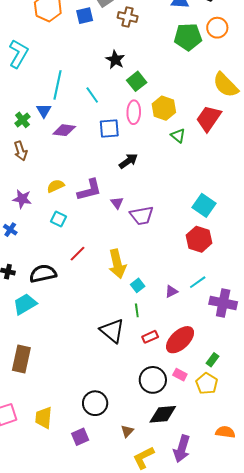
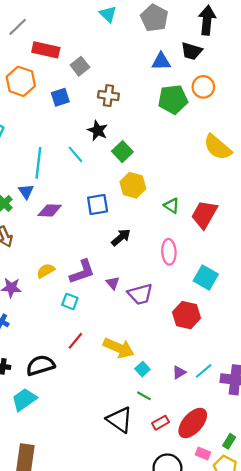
blue square: (85, 16) -> (60, 97), moved
brown cross: (128, 17) -> (108, 96), moved
cyan line: (92, 95) -> (75, 154), moved
yellow hexagon: (164, 108) -> (133, 185), moved
pink ellipse: (134, 112) -> (169, 252), moved
red trapezoid: (209, 118) -> (204, 214), moved
cyan square: (59, 219) -> (70, 301), moved
red hexagon: (199, 239) -> (186, 315), moved
yellow arrow: (117, 264) -> (119, 348), turned -48
cyan line: (198, 282) -> (204, 371), moved
green line: (137, 310) -> (144, 396), turned -48
pink rectangle: (180, 375) -> (203, 453), moved

